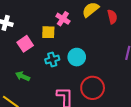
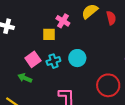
pink square: (25, 44) -> (33, 59), moved
red circle: (93, 88) -> (108, 85), moved

